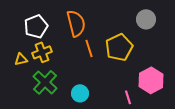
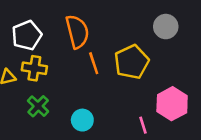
yellow cross: (42, 52) -> (34, 68), turned 30
green cross: (45, 82) -> (38, 106), size x0.7

